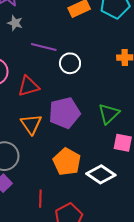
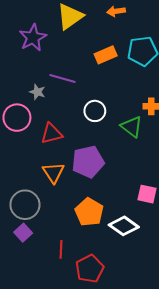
gray star: (15, 23) -> (37, 92), moved
purple line: (44, 47) -> (62, 78), moved
green triangle: (109, 114) -> (132, 127), moved, turned -40

